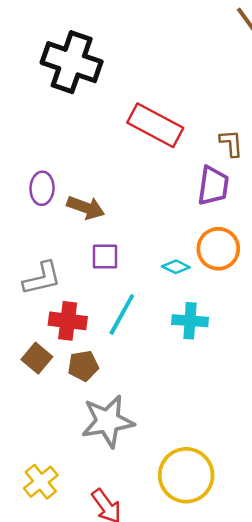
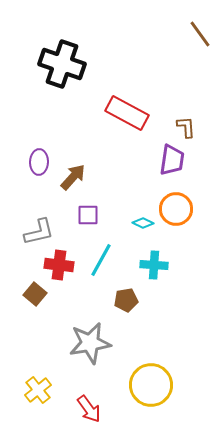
brown arrow: (86, 208) -> (73, 177), turned -68
brown pentagon: (83, 366) -> (126, 300), moved

